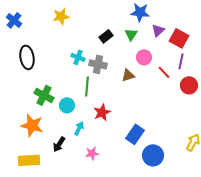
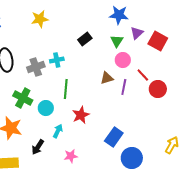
green triangle: (131, 34) -> (117, 41), moved
cyan cross: (78, 57) -> (57, 60), turned -32
purple line: (181, 61) -> (124, 87), moved
gray cross: (98, 64) -> (36, 67), moved, turned -30
red circle: (189, 85) -> (158, 89), moved

